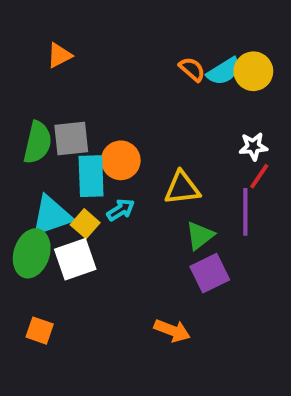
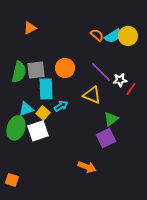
white star: (253, 146) -> (120, 80), moved
orange circle: (121, 160) -> (65, 68), moved
yellow triangle: (182, 188) -> (92, 95), turned 30
purple line: (245, 212) -> (101, 72), moved, turned -45
cyan triangle: (51, 216) -> (26, 109), size x0.7
green triangle: (200, 236) -> (111, 119), moved
orange square: (40, 331) -> (12, 180), moved

